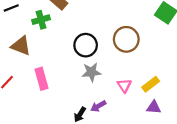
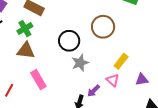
brown triangle: (21, 46) -> (26, 51), moved
yellow rectangle: (151, 84) -> (121, 61), moved
pink triangle: (124, 86) -> (113, 80), moved

